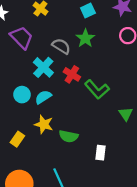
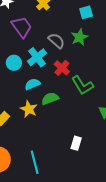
cyan circle: (22, 95) -> (14, 63), moved
green semicircle: (69, 136) -> (50, 99), moved, turned 138

